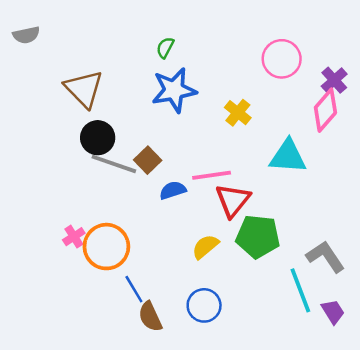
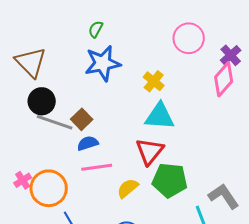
cyan triangle: (288, 156) -> (160, 116), moved
pink line: (212, 175) -> (97, 167), moved
blue semicircle: (173, 190) -> (88, 143), moved

